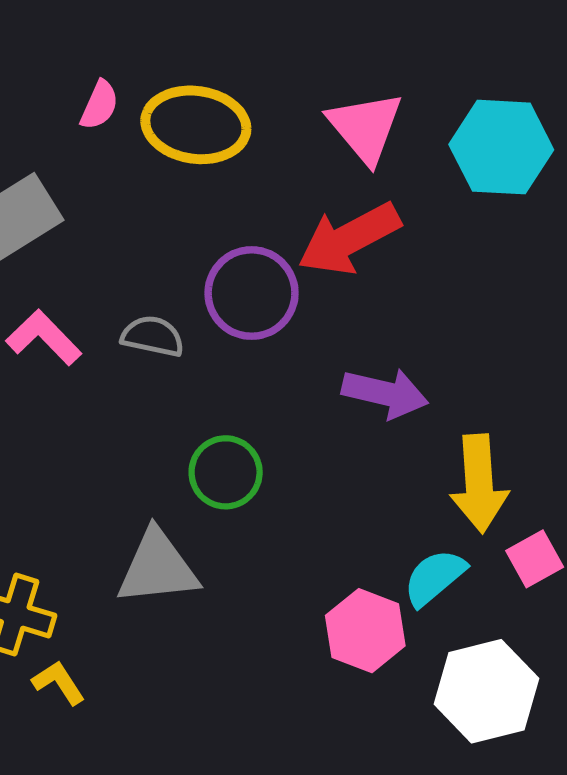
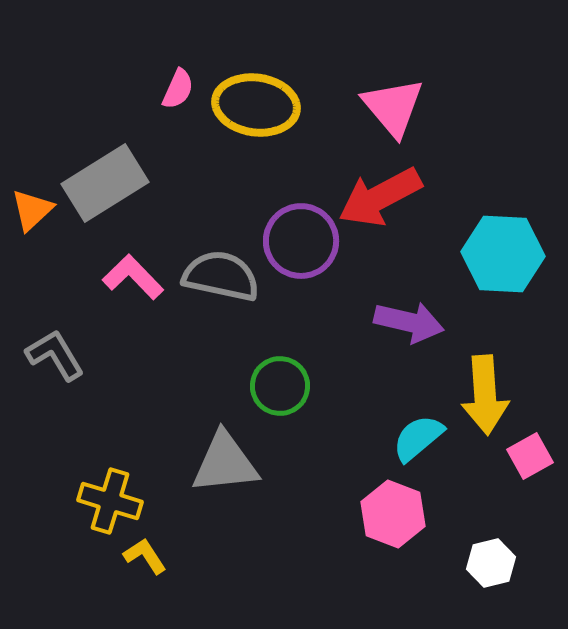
cyan hexagon: (501, 147) -> (503, 254), moved
gray semicircle: (153, 336) -> (221, 276), size x1.5
cyan semicircle: (435, 577) -> (418, 438), moved
white hexagon: (486, 691) -> (491, 563), size x0.6

